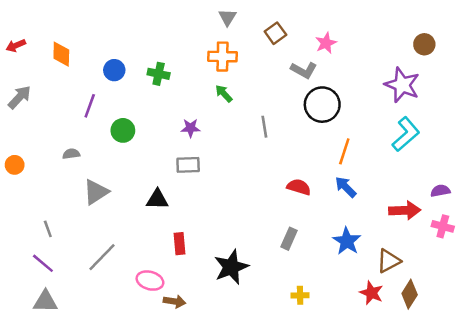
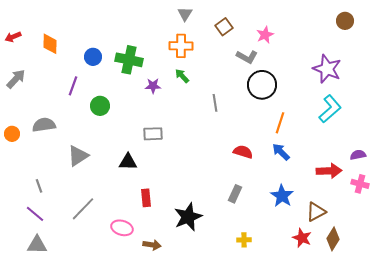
brown circle: (424, 44) -> (345, 21), moved
green cross: (159, 74) -> (129, 60), size x1.5
purple star: (191, 128) -> (153, 86), moved
gray semicircle: (71, 154) -> (44, 125), moved, size x1.6
brown arrow: (175, 301) -> (152, 245), moved

